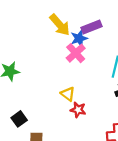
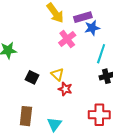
blue star: (79, 38) -> (92, 28), moved
black square: (19, 119) -> (32, 77), moved, turned -32

